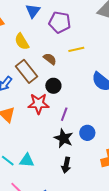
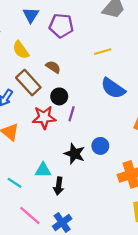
yellow line: (76, 49) -> (103, 52), moved
purple line: (64, 114) -> (72, 114), moved
cyan triangle: (27, 160) -> (43, 170), moved
black arrow: (66, 165) -> (59, 186), moved

